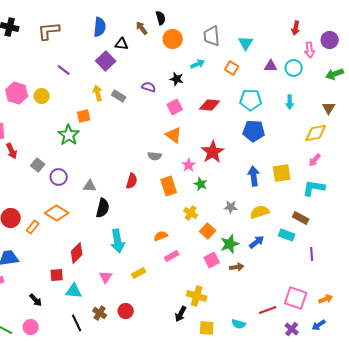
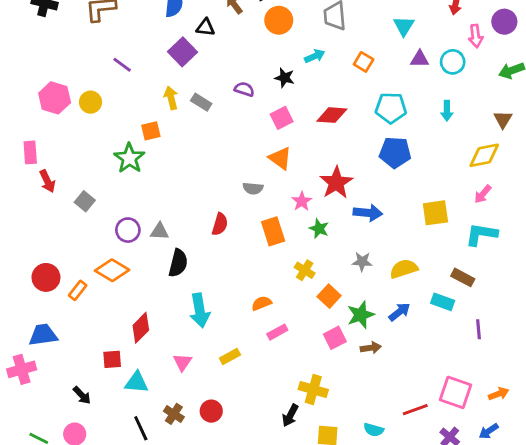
cyan triangle: (246, 43) -> (404, 26), moved
blue arrow: (254, 176) -> (368, 213), moved, turned 102
purple circle: (59, 177) -> (128, 230), moved

